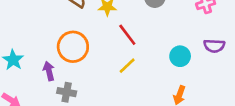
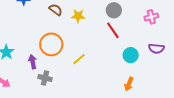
red line: (127, 35) -> (113, 30), moved
yellow line: (127, 66) -> (79, 59), moved

